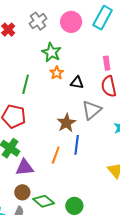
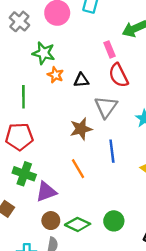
brown star: (66, 123) -> (81, 129), turned 30
blue line: (77, 145) -> (112, 151), moved
orange line: (56, 155) -> (78, 169), turned -36

